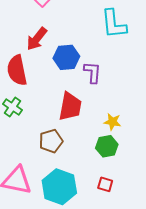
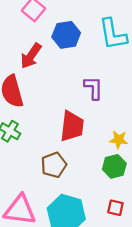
blue hexagon: (66, 57) -> (66, 35), moved

